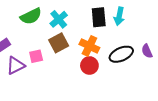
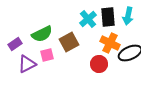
green semicircle: (31, 16) -> (42, 34), moved
cyan cross: (59, 19) -> (88, 19), moved
orange cross: (89, 46) -> (110, 43), moved

